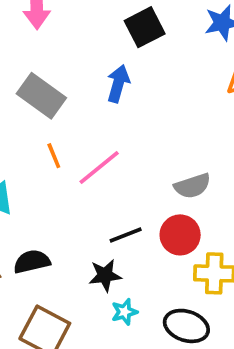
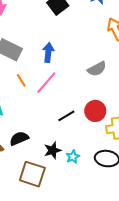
blue arrow: (118, 84) -> (48, 52), moved
gray semicircle: (192, 186) -> (97, 69), moved
black star: (105, 275) -> (53, 150), moved

